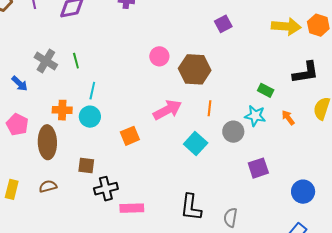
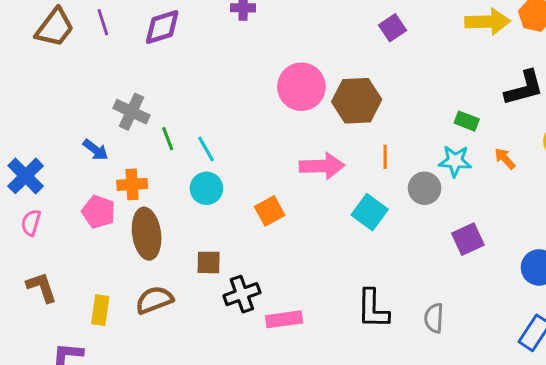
pink circle: (159, 56) -> (301, 87), size x1.6
green line: (76, 61) -> (168, 139), moved
cyan line: (92, 91) -> (206, 149), turned -36
orange cross: (62, 110) -> (132, 184), moved
pink arrow: (167, 110) -> (322, 166), turned 32
brown semicircle: (48, 186) -> (154, 300), size x1.4

